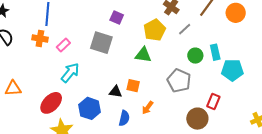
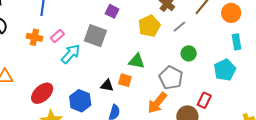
orange cross: (40, 39) -> (34, 37), moved
cyan rectangle: (215, 52) -> (236, 42), moved
green triangle: (143, 55) -> (137, 61), moved
cyan pentagon: (232, 70) -> (225, 70), turned -30
cyan arrow: (70, 73) -> (71, 54), moved
orange arrow: (148, 108) -> (157, 103), moved, size x1.6

